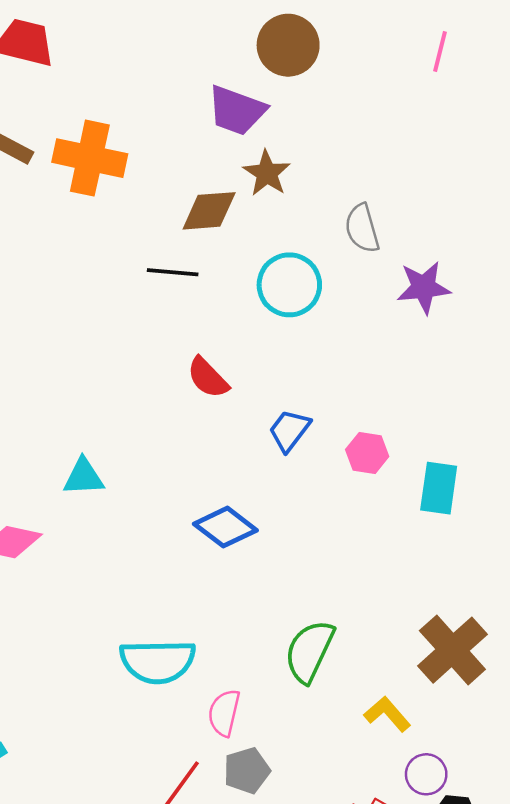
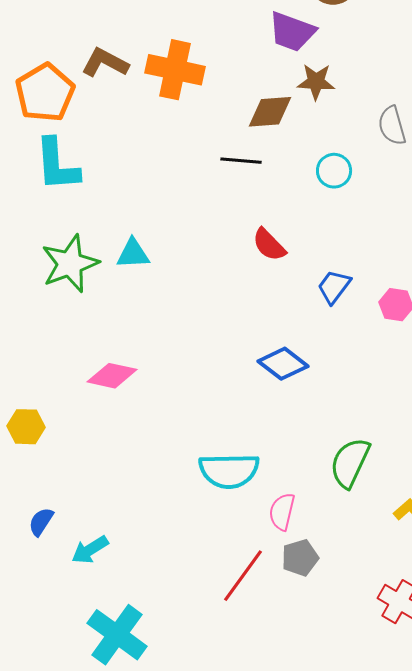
brown star: (267, 173) -> (316, 82), turned -30
cyan circle: (289, 285) -> (334, 171), size x0.7
cyan triangle: (84, 477) -> (133, 254), moved

